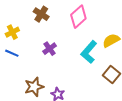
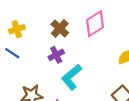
brown cross: (41, 14) -> (60, 29), moved
cyan L-shape: (89, 52) -> (72, 77), moved

